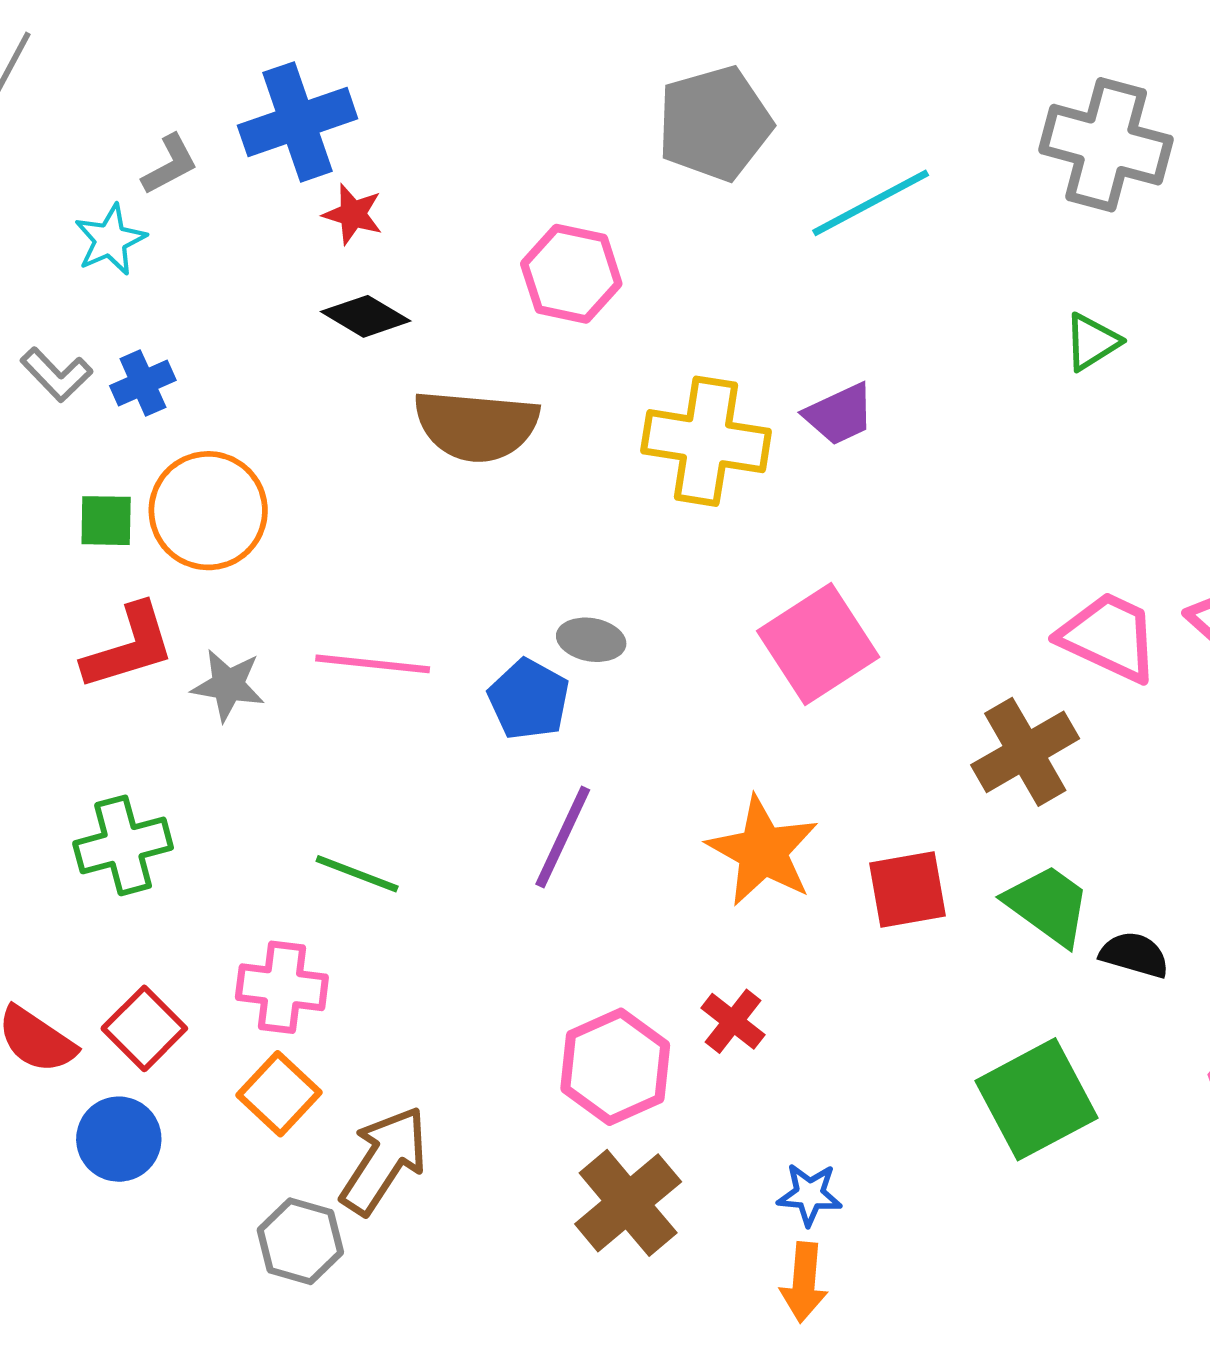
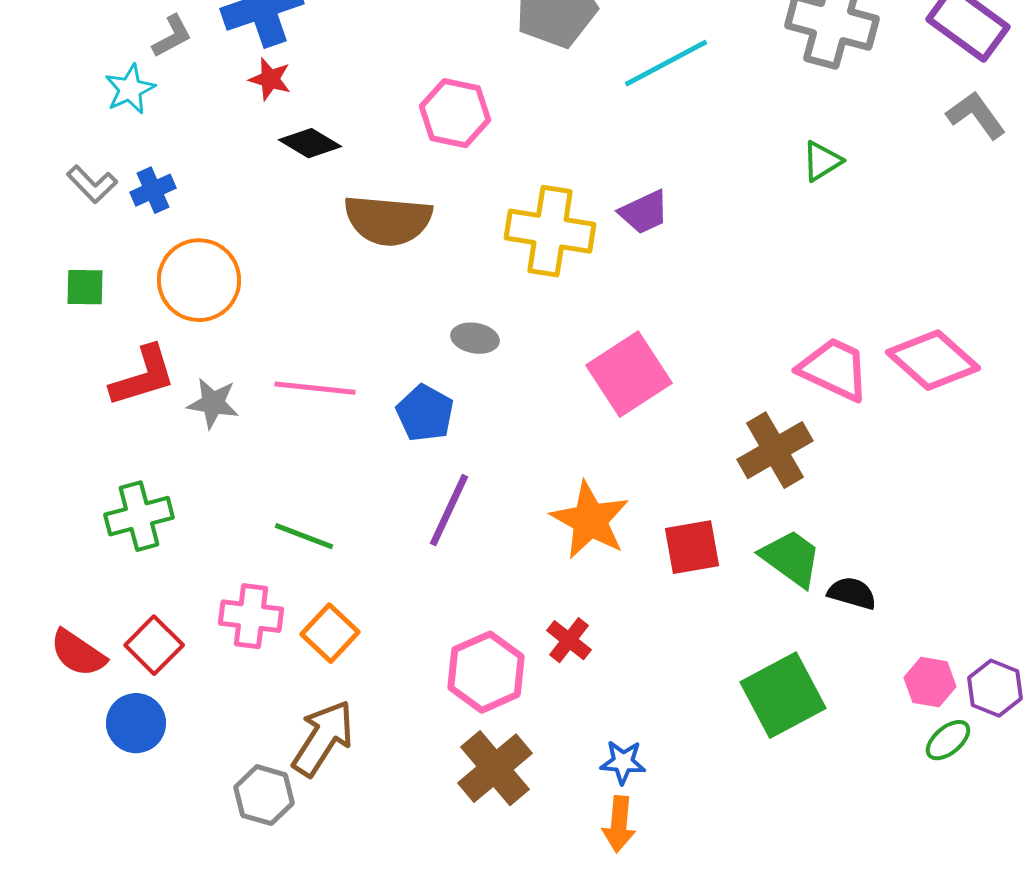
red star: (353, 214) -> (270, 79), moved
green square: (106, 521) -> (85, 287), moved
gray ellipse: (591, 640) -> (475, 338), moved
orange square: (279, 1094) -> (330, 633), moved

